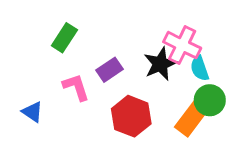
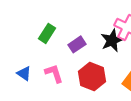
green rectangle: (64, 38) -> (47, 33), moved
pink L-shape: (76, 87) -> (54, 73), moved

